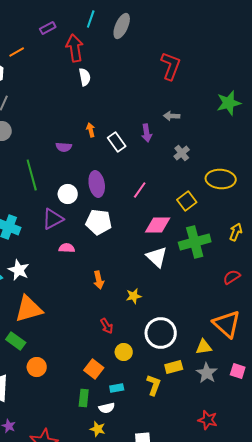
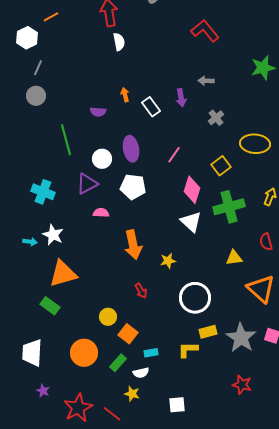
red L-shape: (171, 66) -> (205, 31), turned -60
pink diamond: (158, 225) -> (192, 190), turned -72
red semicircle: (232, 277) -> (266, 242), turned -72
orange arrow: (99, 280) -> (133, 245), size x1.6
yellow triangle: (204, 347) -> (234, 258), moved
yellow circle: (124, 352) -> (108, 317), moved
orange circle: (37, 367) -> (84, 353), moved, size x1.4
gray star: (207, 373) -> (241, 338), size x1.4
yellow L-shape: (154, 385) -> (188, 350), turned -110
green rectangle: (84, 398) -> (118, 363), turned 36

